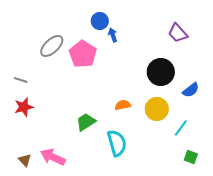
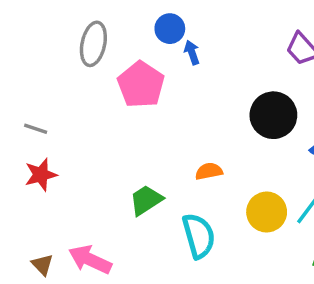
gray ellipse: (52, 46) -> (93, 44), moved, turned -35
yellow circle: (157, 109) -> (267, 212), moved

